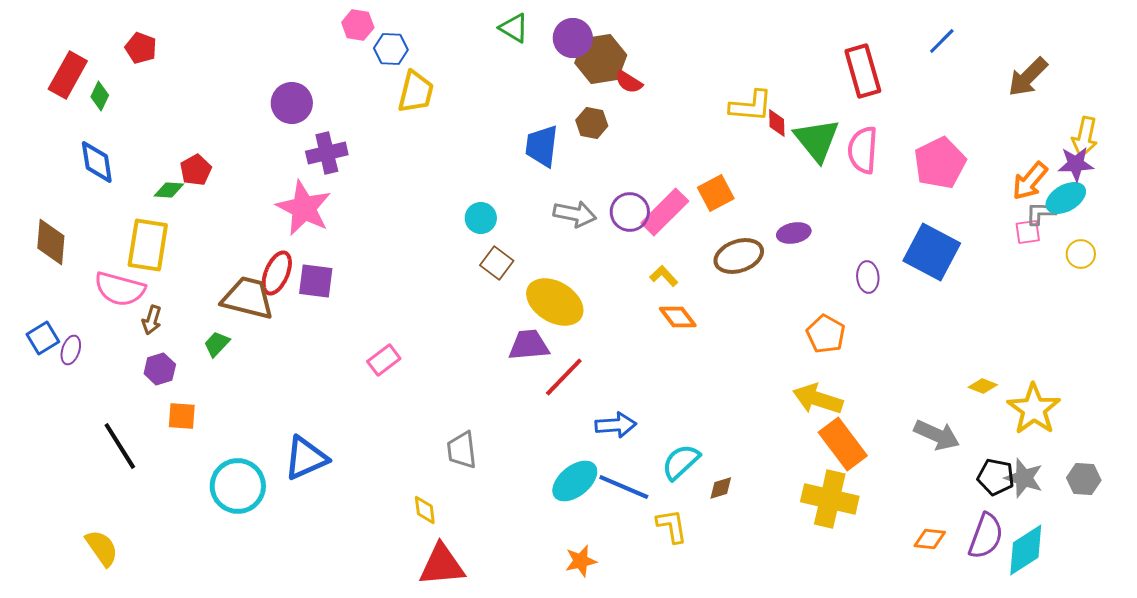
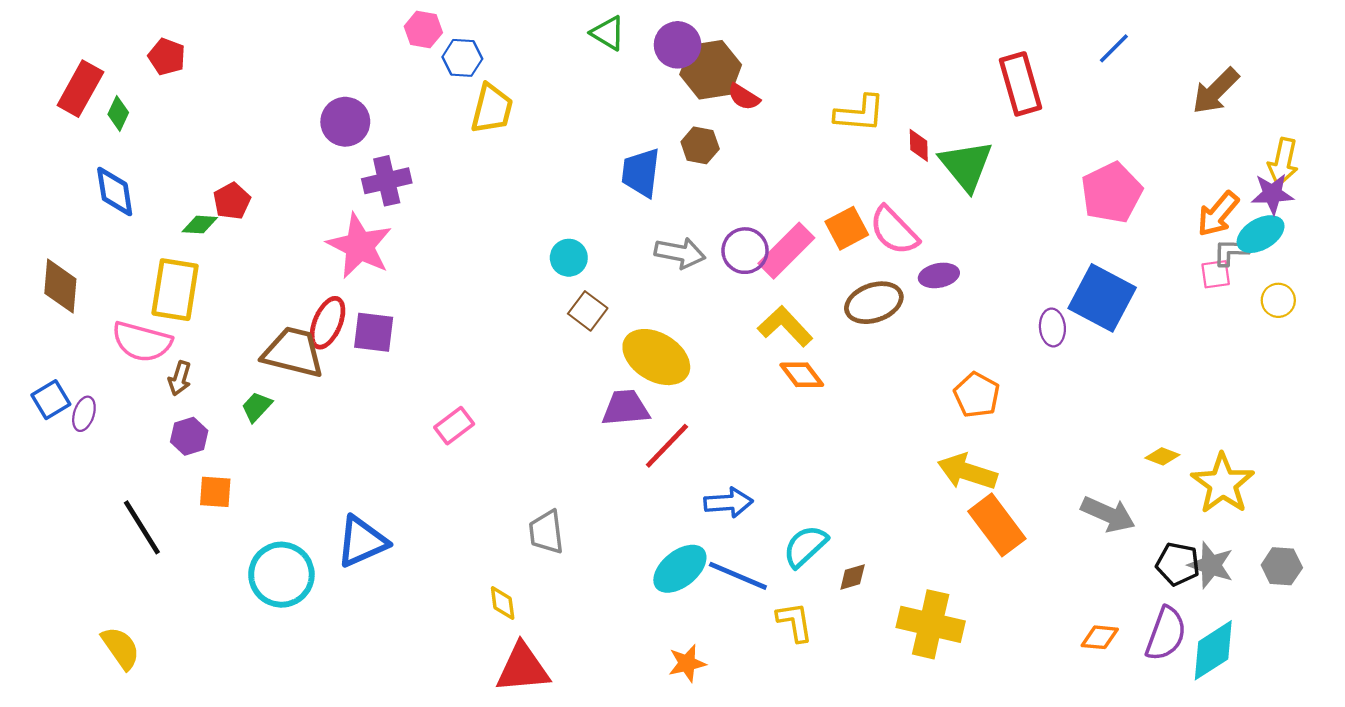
yellow L-shape: (751, 106) -> (860, 113), moved
pink semicircle: (863, 150) -> (894, 231), moved, turned -48
yellow L-shape: (664, 276) -> (785, 326), size x1.6
purple ellipse: (868, 277) -> (1052, 327), moved
yellow cross: (830, 499) -> (931, 624), moved

